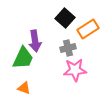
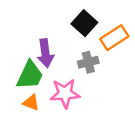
pink star: (75, 70) -> (65, 93), moved
orange triangle: (24, 88) -> (31, 102), moved

